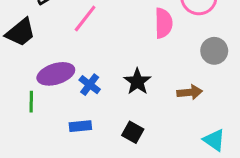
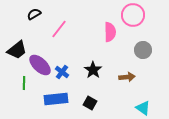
black trapezoid: (20, 32) -> (17, 50), moved
purple ellipse: (56, 74) -> (40, 65), turned 60
blue rectangle: (80, 126) -> (56, 99), size x1.6

